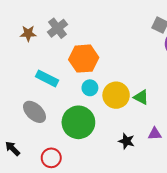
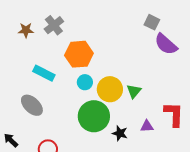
green triangle: (141, 97) -> (134, 91), turned 42
green circle: (78, 122) -> (94, 116), moved

